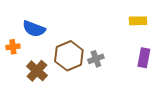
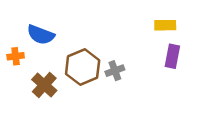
purple rectangle: (144, 58) -> (172, 56), moved

